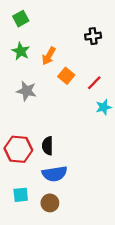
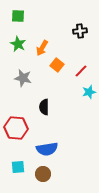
green square: (21, 19) -> (18, 16), turned 32
black semicircle: (48, 146) -> (44, 107), moved

